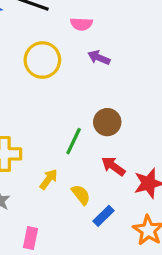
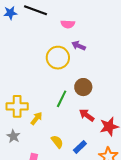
yellow circle: (42, 60) -> (58, 58), moved
yellow arrow: (49, 179) -> (36, 118), moved
yellow semicircle: (81, 195) -> (57, 142), moved

